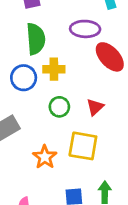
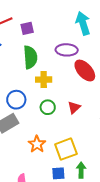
blue circle: (24, 78) -> (16, 100), moved
yellow square: (83, 146) -> (66, 149), moved, turned -30

